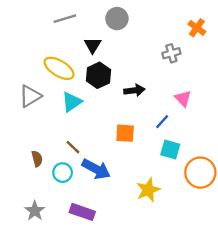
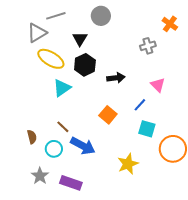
gray triangle: (30, 96) -> (37, 33), moved
orange square: (125, 133) -> (108, 115), turned 36
gray star: (35, 211) -> (40, 176), moved

